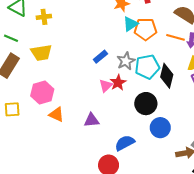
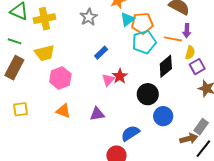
yellow cross: (44, 17) -> (44, 19), size x1.5
orange line: (175, 37) -> (173, 39), moved
gray star: (126, 61) -> (89, 17), moved
cyan pentagon: (147, 67) -> (144, 42), moved
black diamond: (167, 76) -> (166, 66), turned 40
pink hexagon: (42, 92) -> (60, 78), moved

